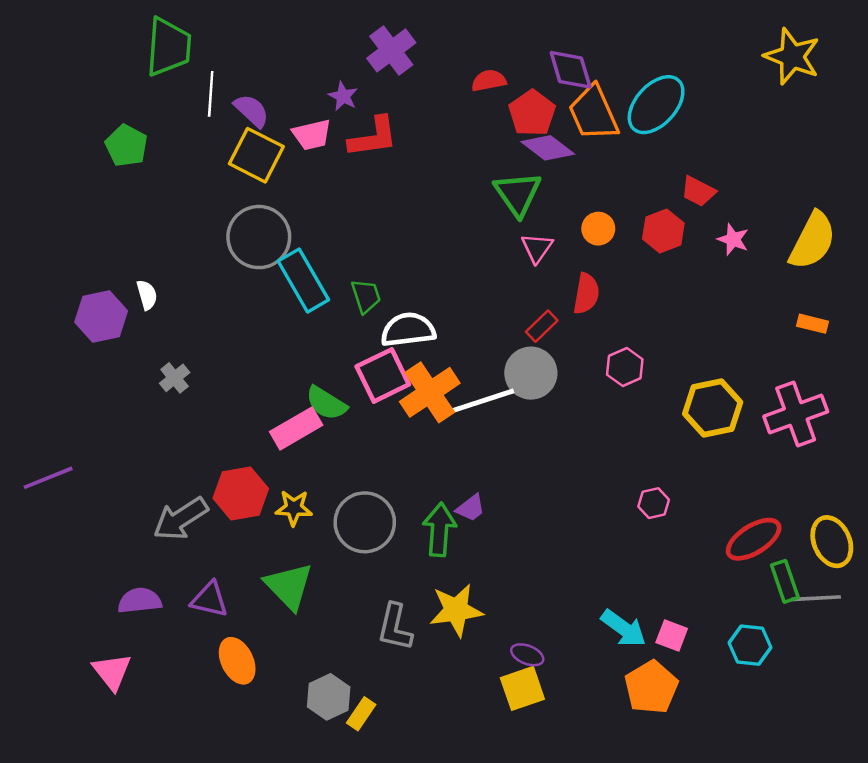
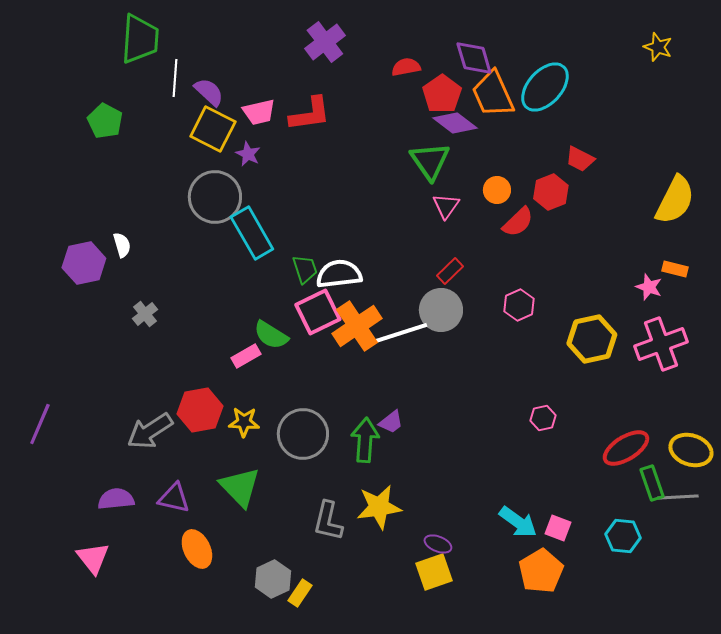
yellow star: (792, 56) -> (658, 47), size x0.6
purple star: (343, 96) -> (248, 154), moved
pink star: (733, 239) -> (649, 287), moved
red semicircle: (586, 294) -> (518, 222), moved, turned 36
green trapezoid: (366, 296) -> (305, 269), moved
pink rectangle: (296, 428) -> (246, 356), size x0.7
purple line: (48, 478) -> (40, 424), moved, turned -45
yellow ellipse: (832, 542) -> (691, 450), turned -48

